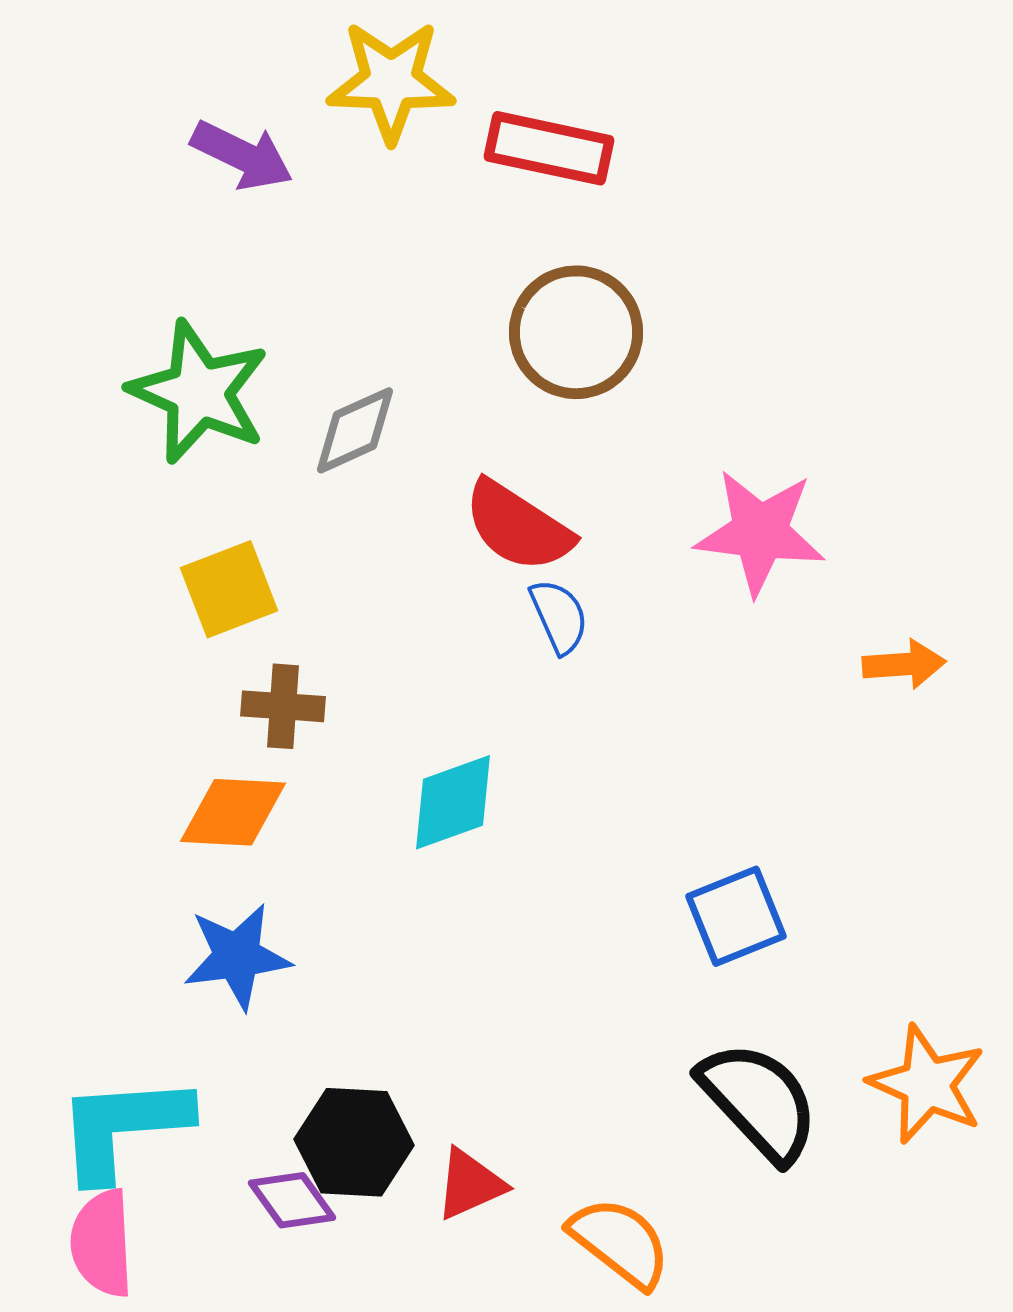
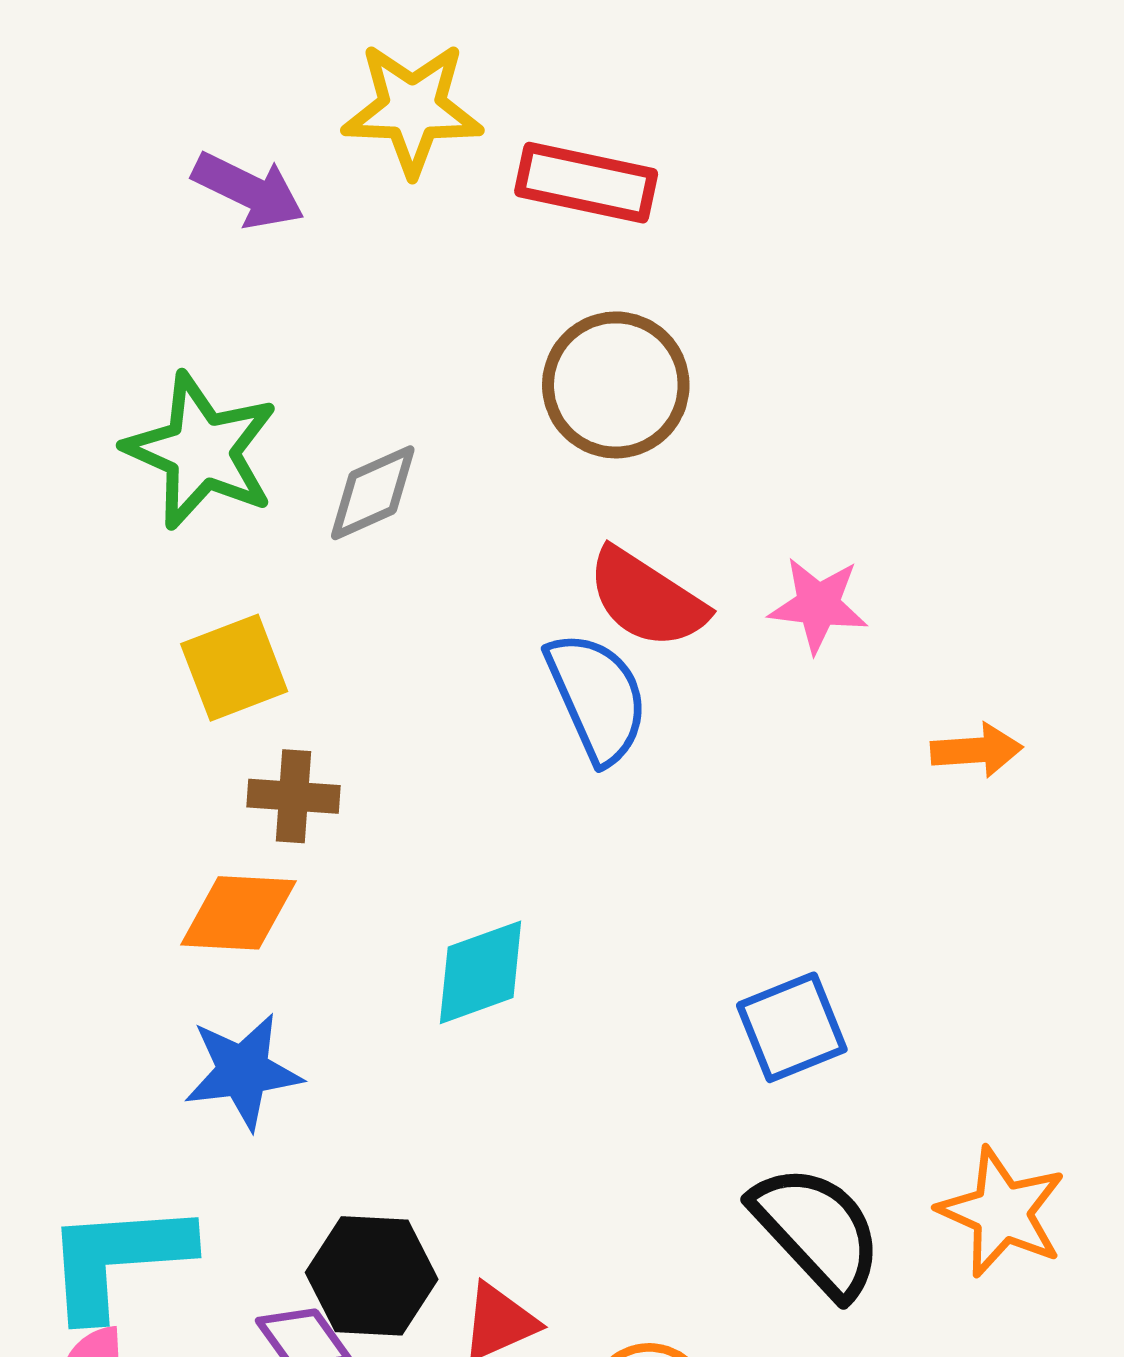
red semicircle: (518, 526) -> (647, 598), moved
pink star: (760, 532) -> (818, 605), size x0.7
blue semicircle: (559, 616) -> (597, 697), size x1.6
cyan diamond: (453, 802) -> (481, 972), moved

